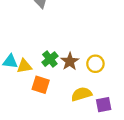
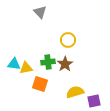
green cross: (50, 59) -> (48, 62), turned 32
yellow circle: (95, 64) -> (68, 40), moved

